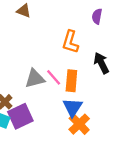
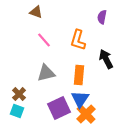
pink line: (54, 77) -> (44, 40), moved
purple square: (20, 116) -> (59, 108), moved

